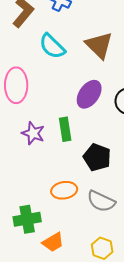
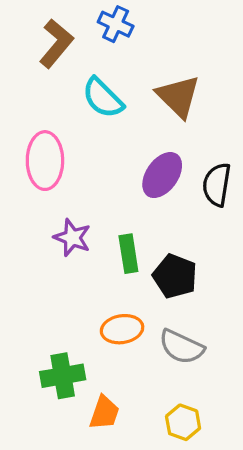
green rectangle: (65, 129) -> (128, 254), moved
orange trapezoid: (53, 242) -> (104, 413), turned -40

